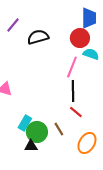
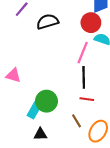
red line: (76, 112) -> (87, 99), turned -32
brown line: (59, 129) -> (76, 121), moved
green circle: (37, 132) -> (46, 101), moved

